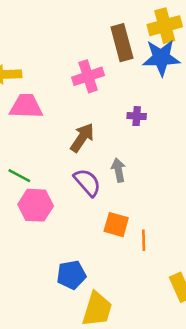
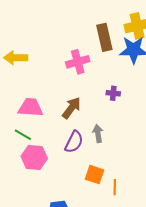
pink trapezoid: (26, 106) -> (30, 108), moved
purple semicircle: (87, 182) -> (74, 142), turned 65

